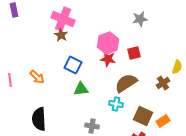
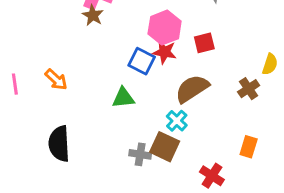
blue square: (73, 65) -> (142, 61), moved
cyan cross: (116, 104) -> (177, 121), turned 32
brown square: (143, 116) -> (165, 147), moved
orange rectangle: (163, 121) -> (249, 147), turned -40

